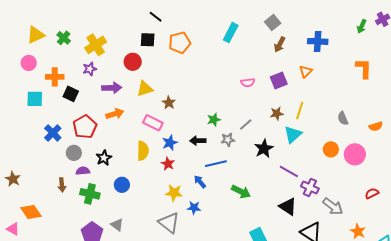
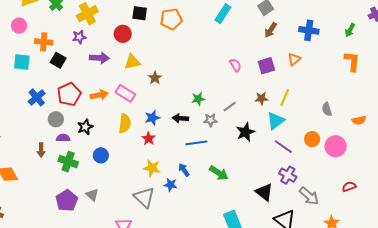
green arrow: (362, 26) -> (350, 30), moved
pink semicircle: (248, 83) -> (235, 65), turned -120
orange arrow: (115, 114) -> (99, 95), moved
pink rectangle: (153, 123) -> (125, 93), moved
purple line: (289, 171) -> (283, 147), moved
blue arrow: (200, 182) -> (184, 170), moved

